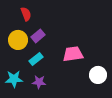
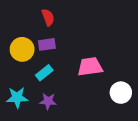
red semicircle: (26, 14) -> (48, 17), moved
purple rectangle: (38, 36) -> (47, 44), turned 32

